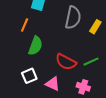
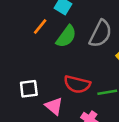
green semicircle: (35, 46) -> (66, 36), moved
red semicircle: (66, 62) -> (77, 84), turned -30

